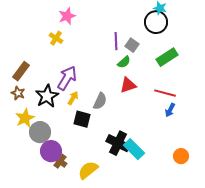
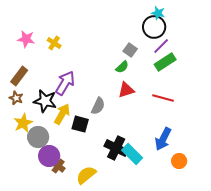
pink star: (67, 16) -> (26, 39), moved, turned 30
purple line: (116, 41) -> (161, 46), moved, turned 48
black star: (47, 96) -> (45, 101), turned -30
yellow arrow: (73, 98) -> (62, 114), moved, size x1.5
blue arrow: (170, 110) -> (163, 139), moved, size x1.6

